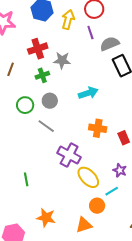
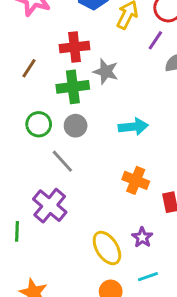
purple line: (90, 32) -> (155, 40), turned 40
green cross: (42, 75) -> (73, 87), size x1.5
purple cross: (69, 155) -> (50, 206), moved
purple star: (120, 170) -> (142, 237), moved
cyan line: (112, 191) -> (148, 277), moved

